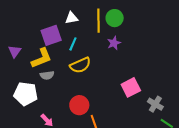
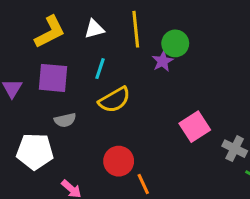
green circle: (115, 18) -> (175, 43), moved
purple square: (51, 35) -> (53, 78), moved, turned 30
yellow L-shape: (41, 58) -> (50, 32), moved

